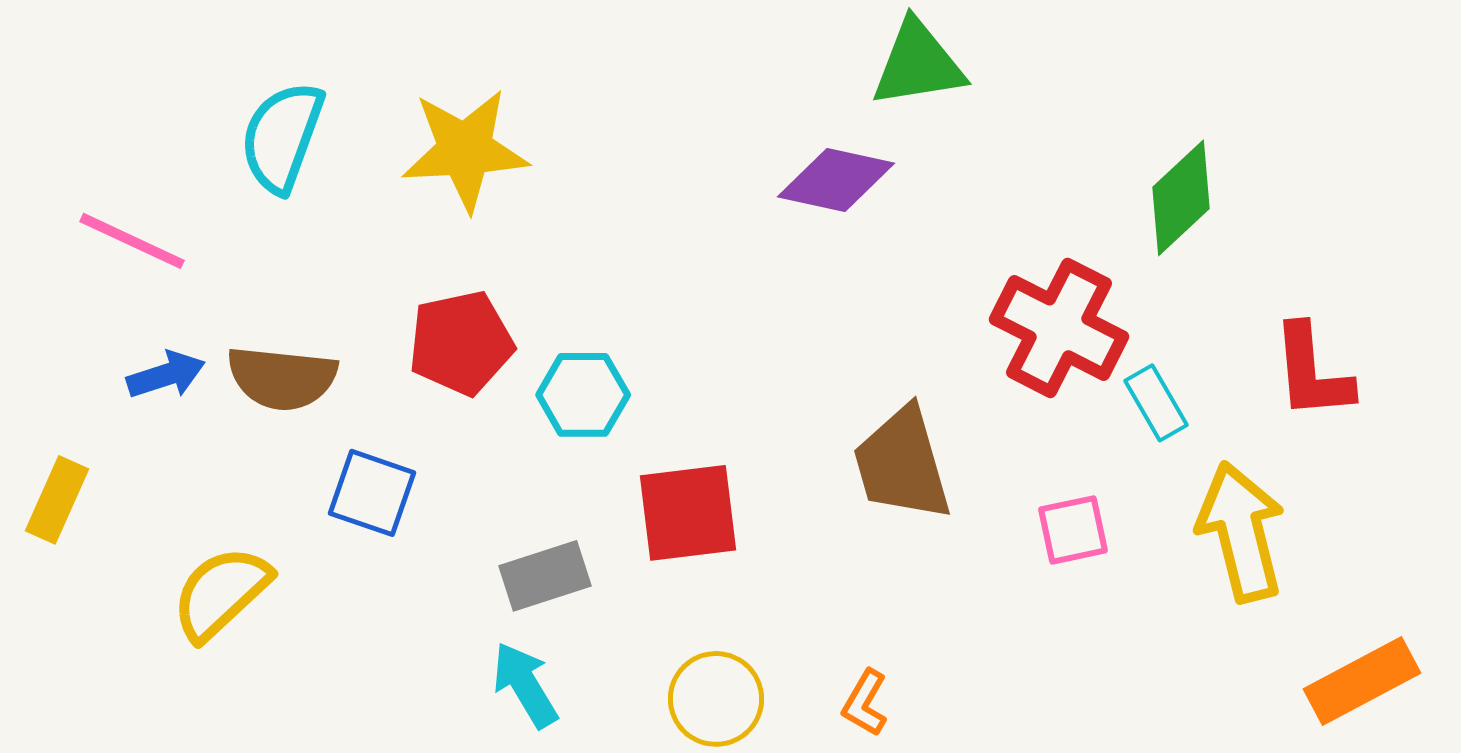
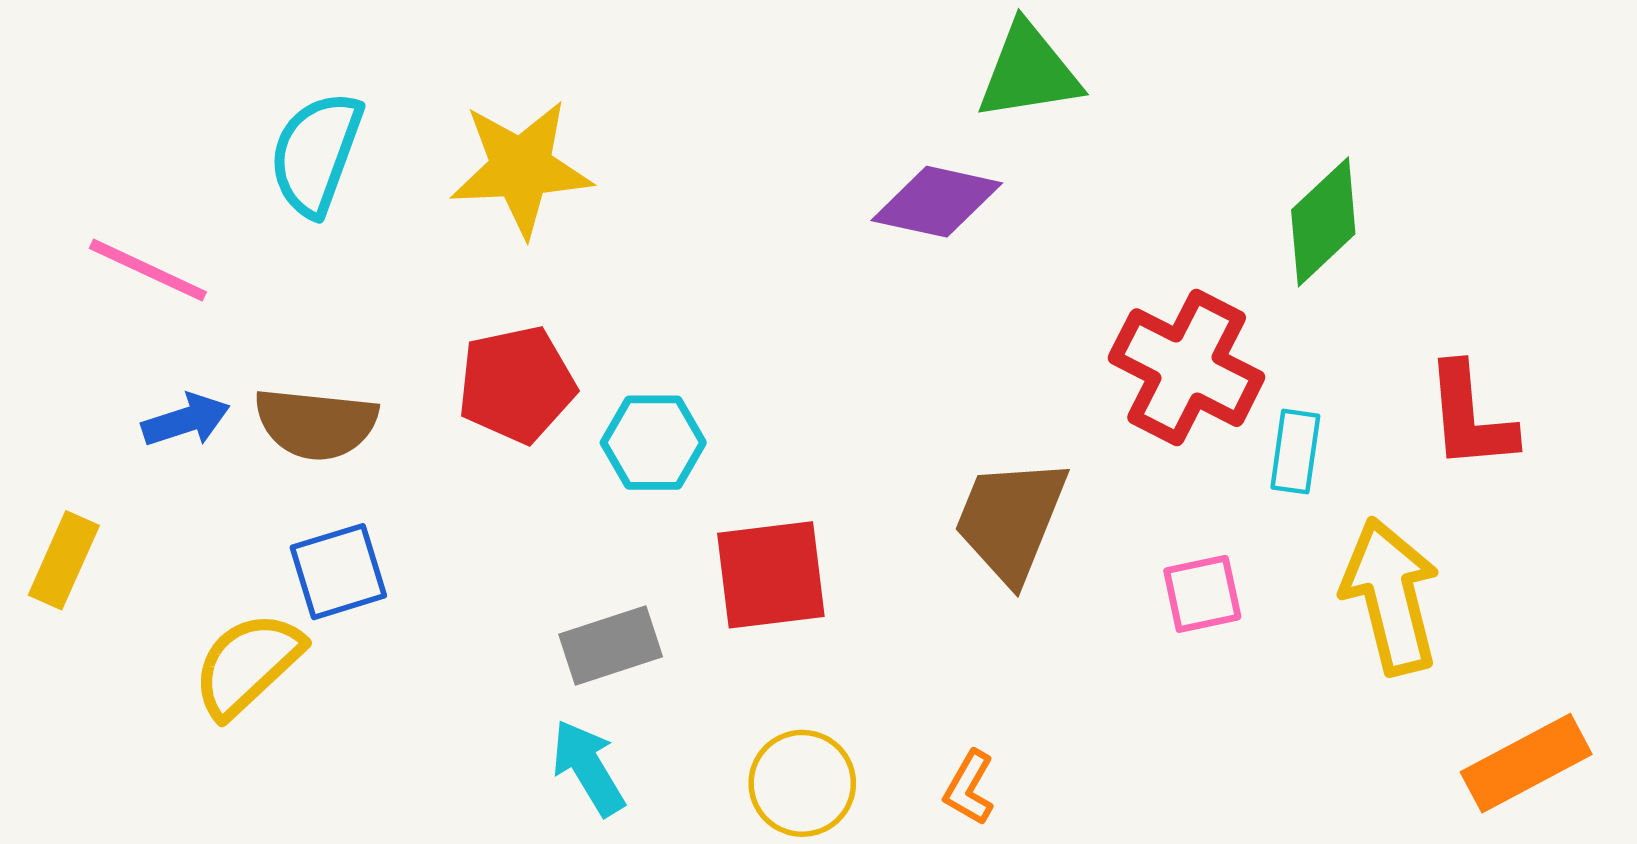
cyan rectangle: (1156, 403) -> (1295, 452), turned 38
brown trapezoid: (902, 464) -> (1011, 520), turned 38
blue square: (372, 493) -> (338, 572), moved, turned -36

